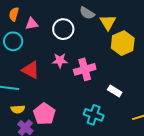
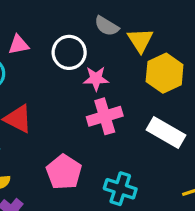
pink star: (60, 60) -> (96, 79), moved
white rectangle: (115, 91) -> (166, 132), moved, size x1.6
pink pentagon: (44, 114) -> (64, 172), moved

